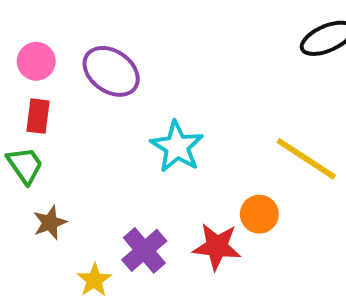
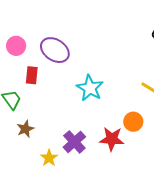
red rectangle: (38, 116) -> (32, 75), moved

